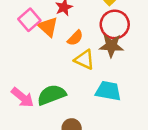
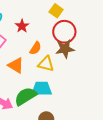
orange triangle: (48, 27) -> (16, 65), moved
cyan trapezoid: (108, 91) -> (42, 89), moved

